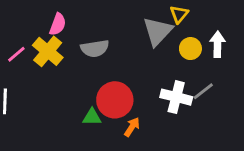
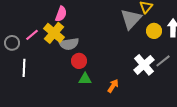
gray semicircle: (95, 49) -> (69, 44), moved
white cross: (176, 97) -> (144, 65), turned 35
red circle: (115, 100) -> (79, 61), moved, size x0.6

